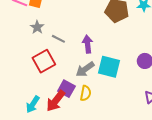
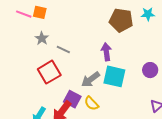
purple arrow: (88, 44) -> (106, 52), moved
yellow semicircle: (86, 93) -> (91, 103), turned 126

